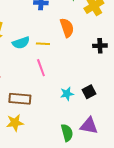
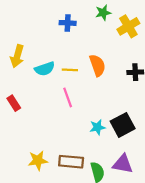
orange semicircle: (67, 28) -> (97, 65), moved
black square: (89, 92) -> (123, 125), size x1.5
brown rectangle: (20, 99) -> (71, 162), moved

